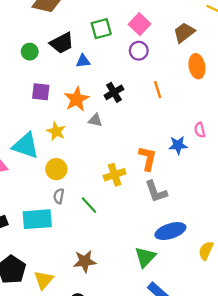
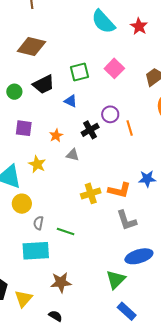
purple circle: (139, 51) -> (110, 114), moved
blue triangle: (83, 61) -> (71, 101), moved, turned 32
orange star: (77, 99) -> (56, 135), size x0.6
orange L-shape: (148, 158) -> (119, 190), turned 90
yellow circle: (56, 169) -> (22, 204), moved
yellow cross: (115, 175) -> (91, 193), moved
green line: (89, 205) -> (66, 232), turned -30
cyan rectangle: (37, 219) -> (36, 251), moved

